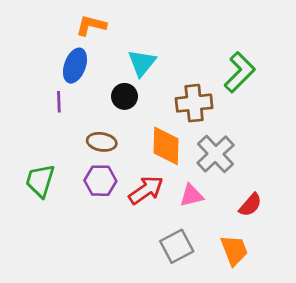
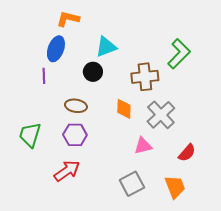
cyan triangle: (142, 63) -> (106, 47), turned 30
orange diamond: (166, 146) -> (124, 109), size x0.7
red arrow: (146, 190) -> (67, 171), moved

